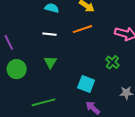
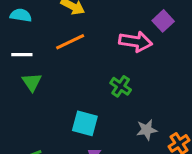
green triangle: (50, 62) -> (32, 82), moved

